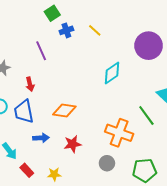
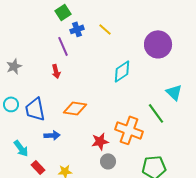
purple line: (41, 51) -> (63, 46), moved
red arrow: (30, 84) -> (56, 71), moved
red star: (72, 144) -> (100, 141), moved
gray circle: (107, 163) -> (108, 161), moved

